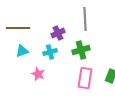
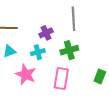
pink star: (38, 74) -> (26, 74), size x1.5
pink rectangle: (85, 78) -> (61, 79), moved

